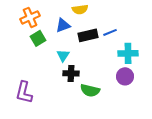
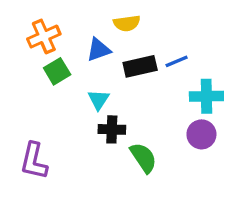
green semicircle: (90, 90) -> (143, 158), turned -138

